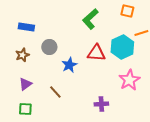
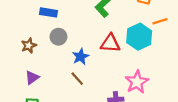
blue rectangle: (26, 27) -> (49, 12), moved
pink star: (129, 80) -> (137, 82), moved
brown line: (55, 92) -> (77, 79), moved

